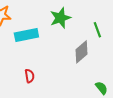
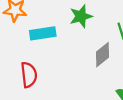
red semicircle: (29, 76) -> (29, 75), moved, size x1.6

